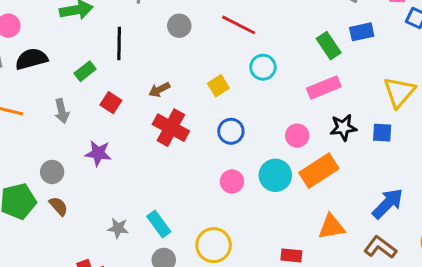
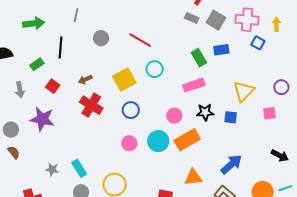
yellow square: (218, 86) -> (124, 79), size x1.6
purple star: (98, 153) -> (42, 119), size x1.4

